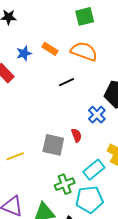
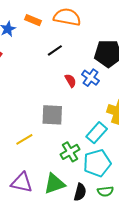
red semicircle: (77, 135) -> (71, 81), moved
yellow line: (15, 156) -> (24, 139), moved

